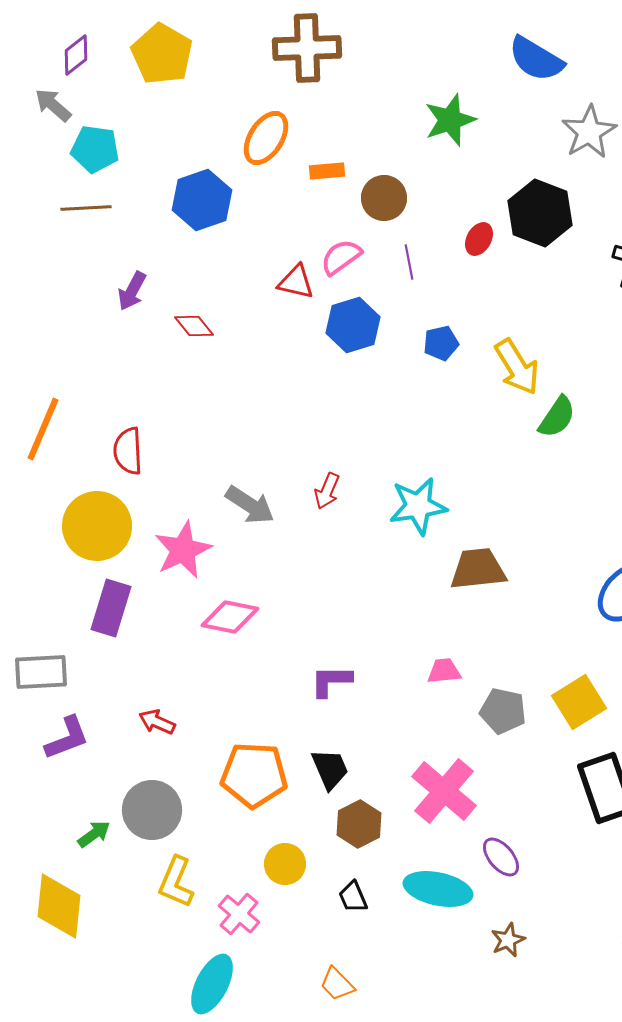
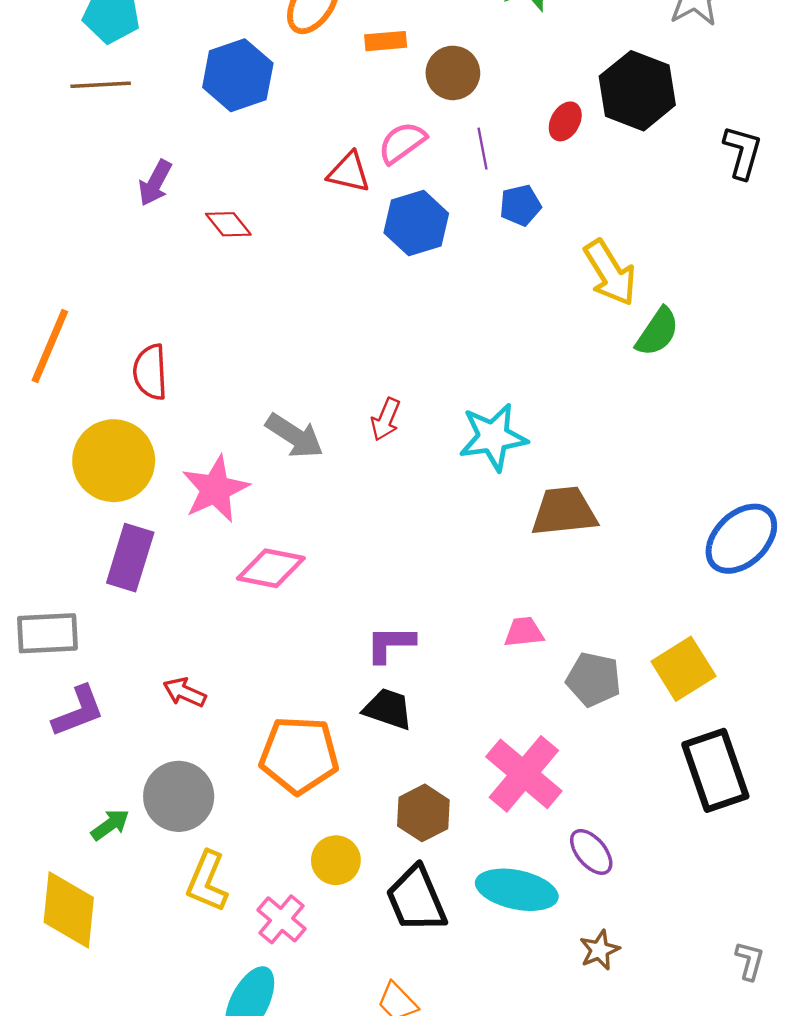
blue pentagon: (441, 343) -> (520, 205), moved
black trapezoid: (330, 769) -> (388, 709), moved, turned -48
black trapezoid: (353, 897) -> (416, 899), size x1.8

